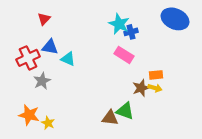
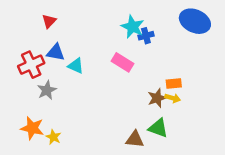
pink rectangle: (124, 55) -> (123, 62), moved
green triangle: (125, 111) -> (158, 128), moved
brown triangle: (110, 118) -> (135, 139), moved

